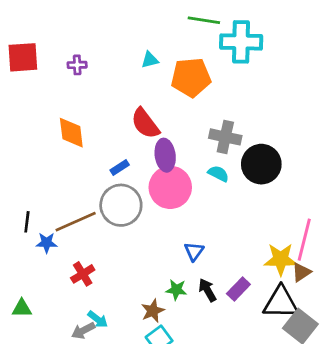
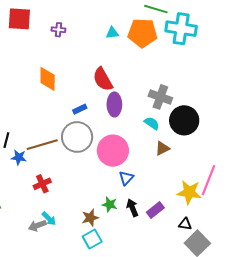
orange pentagon: (191, 77) -> (143, 33), moved
pink circle: (170, 187) -> (113, 151), moved
brown triangle: (301, 272) -> (162, 148), moved
black triangle: (281, 302) -> (185, 224), size x0.5

